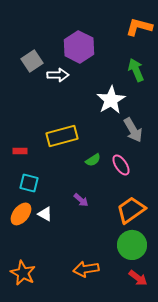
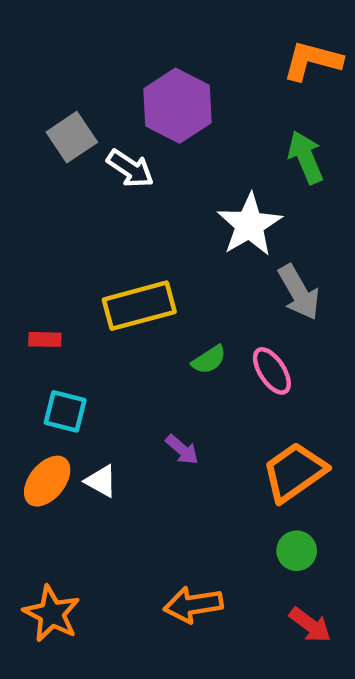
white arrow: (58, 75) -> (130, 169), turned 35
green circle: (132, 245) -> (297, 551), size x0.6

